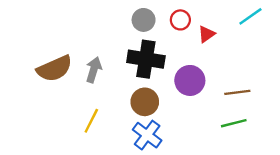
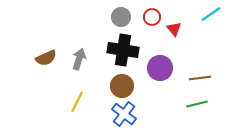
red triangle: (206, 34) -> (174, 29), turned -35
brown semicircle: (55, 69) -> (46, 58), size x0.7

